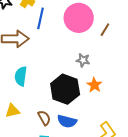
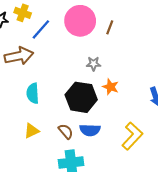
blue line: (41, 18) -> (41, 29), turned 40

